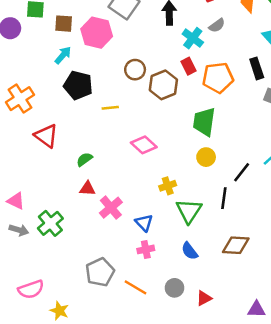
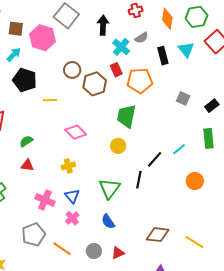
black rectangle: (257, 68) -> (163, 56), moved
yellow circle: (206, 157) -> (118, 146), moved
yellow cross: (168, 186) -> (68, 166), moved
pink cross: (111, 208) -> (45, 200), moved, turned -30
brown diamond: (236, 245) -> (158, 235), moved
pink cross: (146, 249) -> (72, 218), turned -32
red triangle: (204, 298) -> (118, 253), moved

